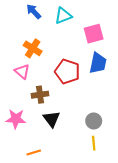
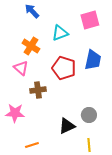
cyan triangle: (63, 16) -> (60, 33), moved
pink square: (94, 34) -> (90, 20), moved
black triangle: (52, 119) -> (67, 126), moved, turned 42
yellow line: (94, 143) -> (89, 145), moved

